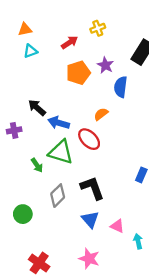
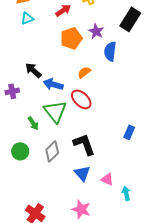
orange semicircle: (101, 114) -> (84, 72), moved
green triangle: (61, 152) -> (55, 111), turned 35
green circle: (23, 214) -> (20, 151), moved

